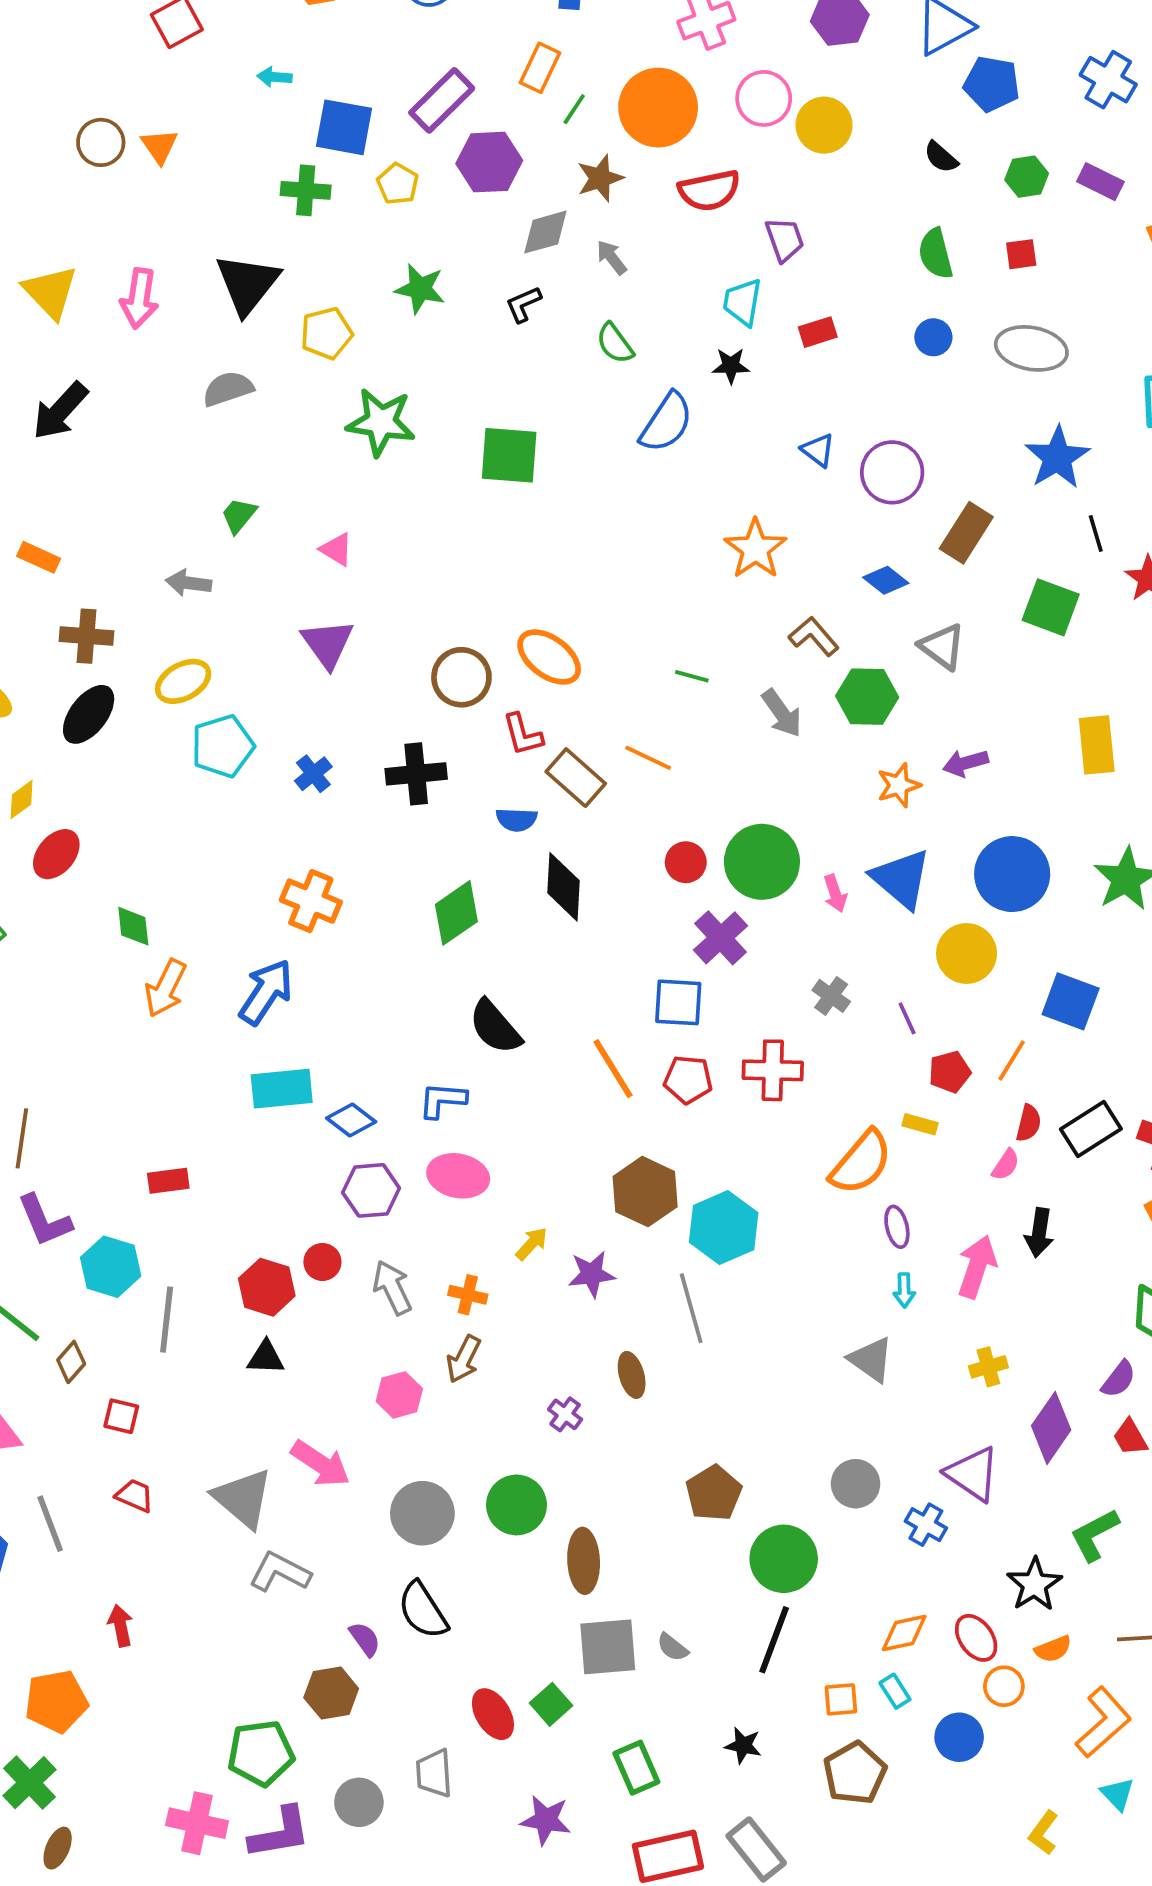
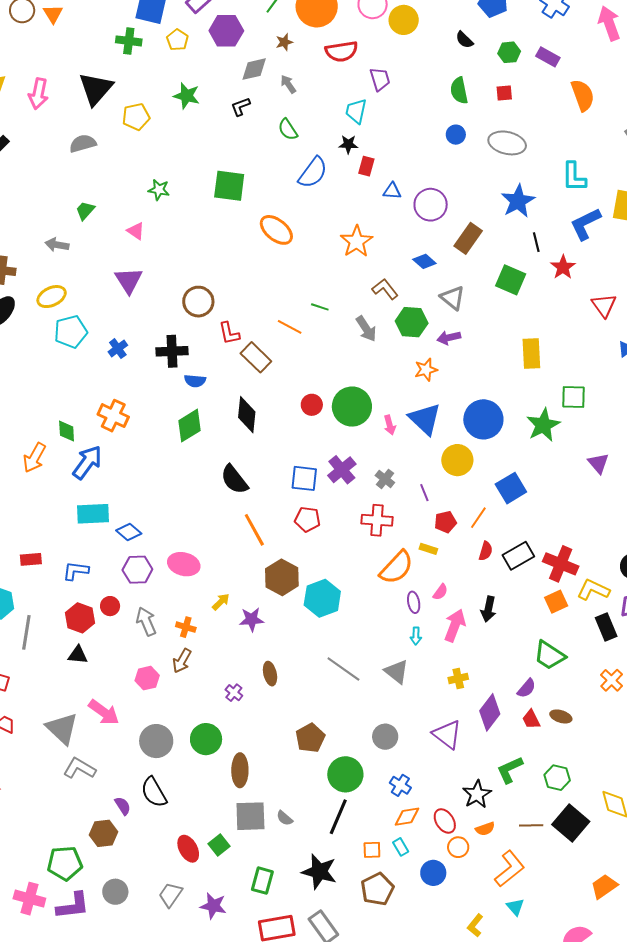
brown star: (600, 178) -> (284, 42), size x0.7
red rectangle: (818, 332) -> (366, 166), moved, turned -60
green star: (381, 422) -> (159, 190), moved, size x0.6
blue triangle: (818, 450) -> (392, 191), turned -36
orange ellipse: (549, 657) -> (276, 230), moved
orange line: (648, 758) -> (290, 327), moved
purple arrow: (966, 763) -> (449, 338), moved
blue semicircle: (517, 820) -> (195, 381), moved
green diamond: (133, 926) -> (67, 431), moved
purple cross: (721, 938) -> (342, 470), moved
blue square: (1071, 1001) -> (511, 488), turned 36
black semicircle: (495, 1027) -> (234, 479), moved
orange line: (613, 1069) -> (254, 530), moved
red cross: (773, 1070) -> (377, 520), moved
blue L-shape: (442, 1100) -> (76, 571), moved
pink semicircle: (1006, 1165) -> (440, 592), moved
gray line: (691, 1308) -> (343, 669), moved, turned -42
blue cross: (926, 1525) -> (400, 785), moved
black star: (743, 1745) -> (319, 872), size x1.8
green rectangle: (636, 1768) -> (262, 881), turned 36
gray trapezoid: (434, 1773) -> (170, 895), moved, turned 36

